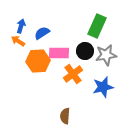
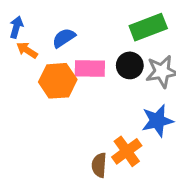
blue arrow: (21, 26) -> (16, 27), moved
green rectangle: (97, 26) -> (148, 27), turned 45
orange cross: (73, 74) -> (127, 151), moved

